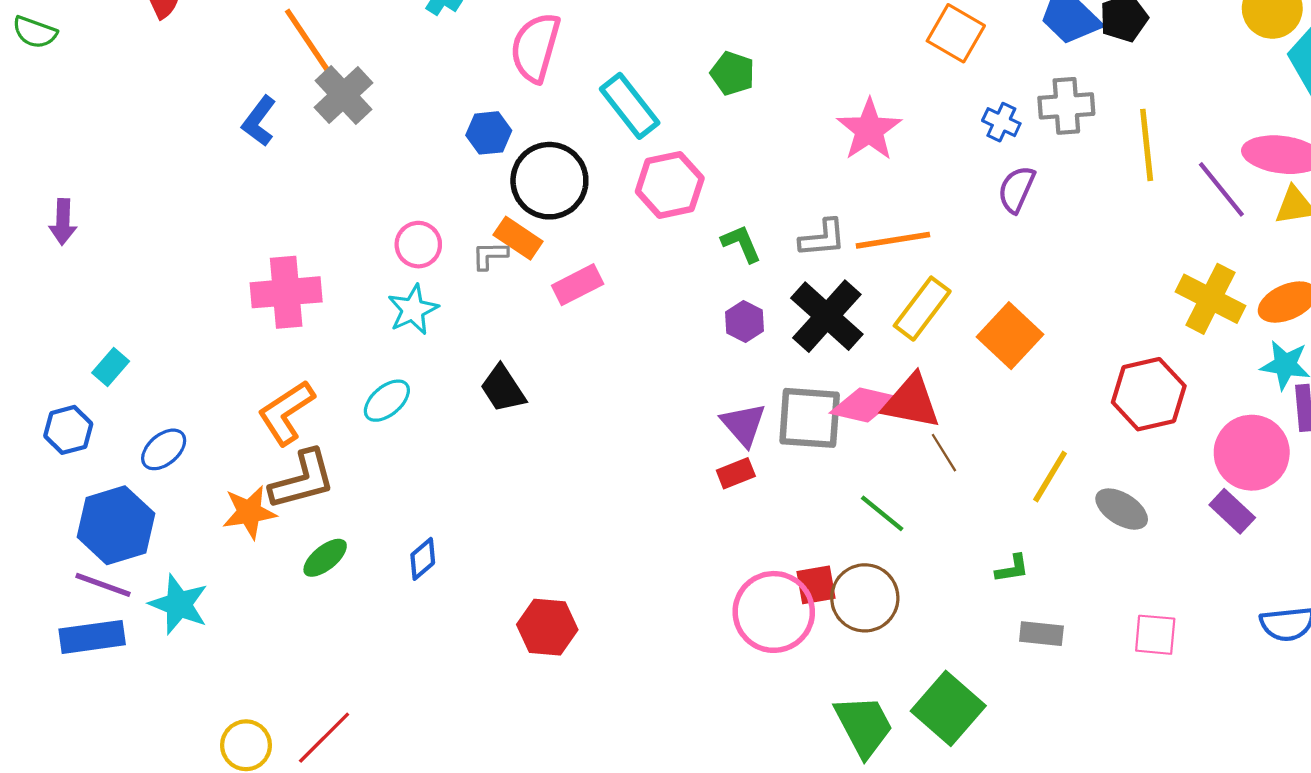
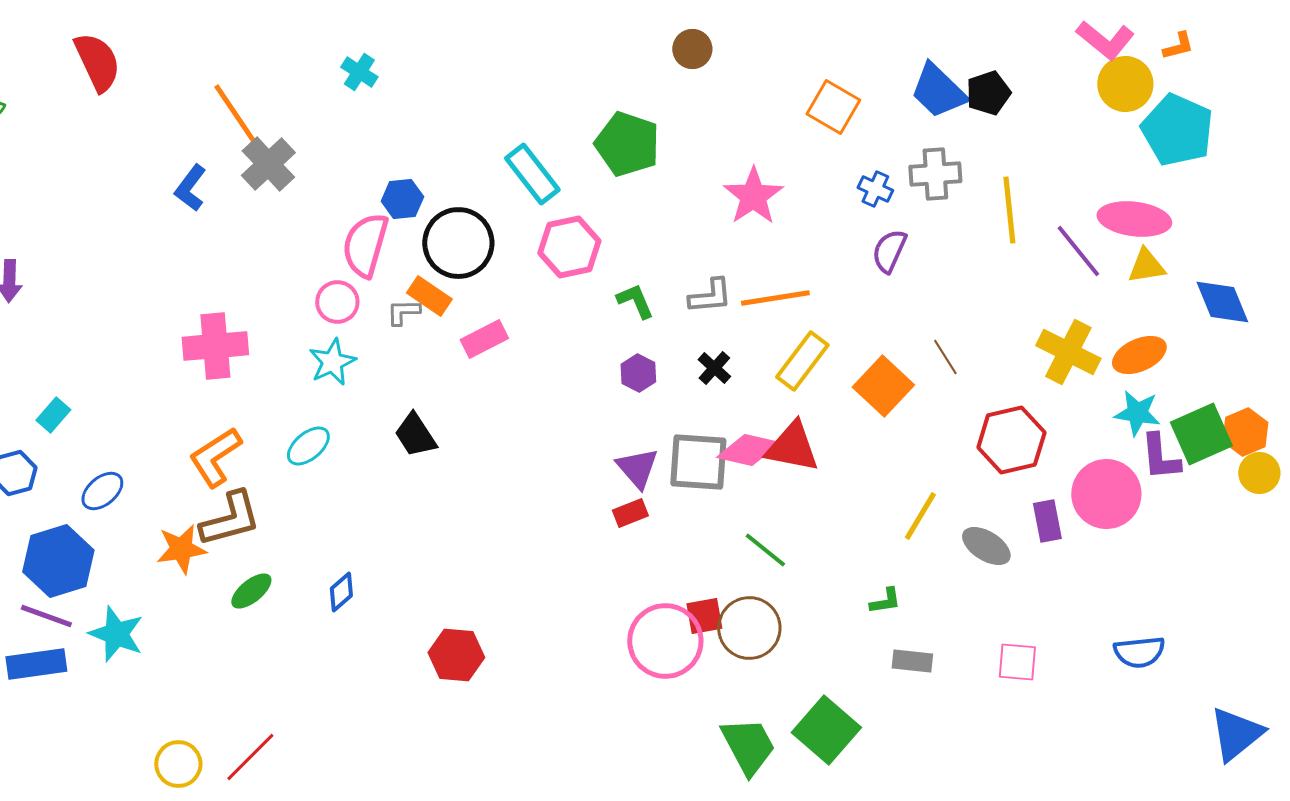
pink semicircle: (535, 47) -> (365, 245), moved
green pentagon: (733, 73) -> (627, 144), size x1.6
black cross: (827, 316) -> (714, 368), size x0.5
brown line: (944, 453) -> (945, 357), moved
purple rectangle: (1232, 511) -> (1047, 521), moved, turned 36

